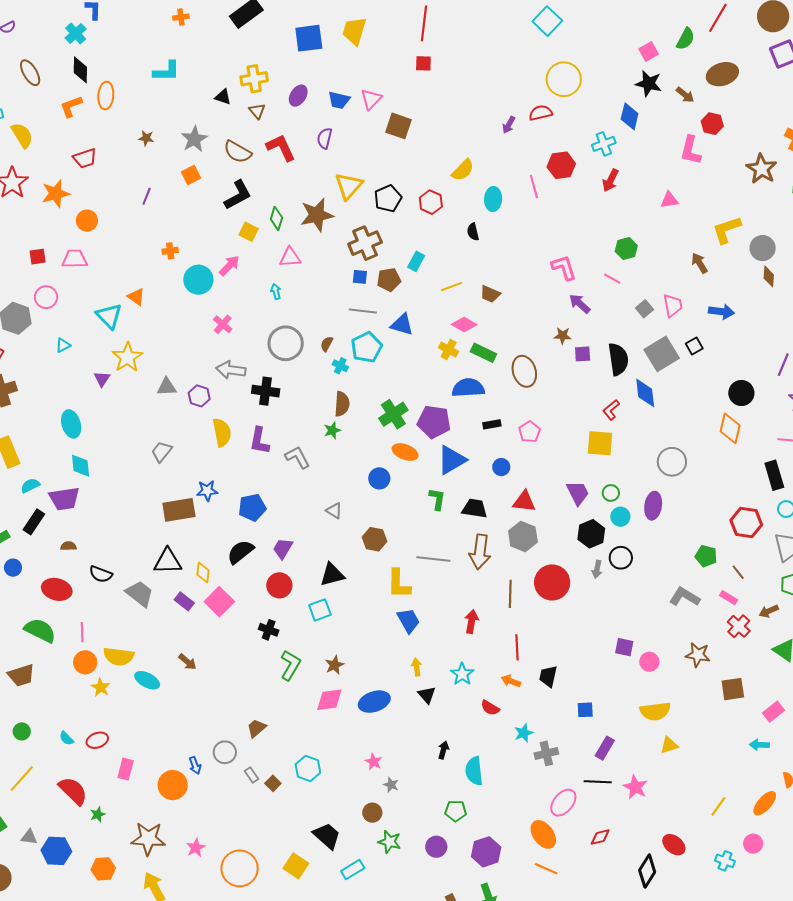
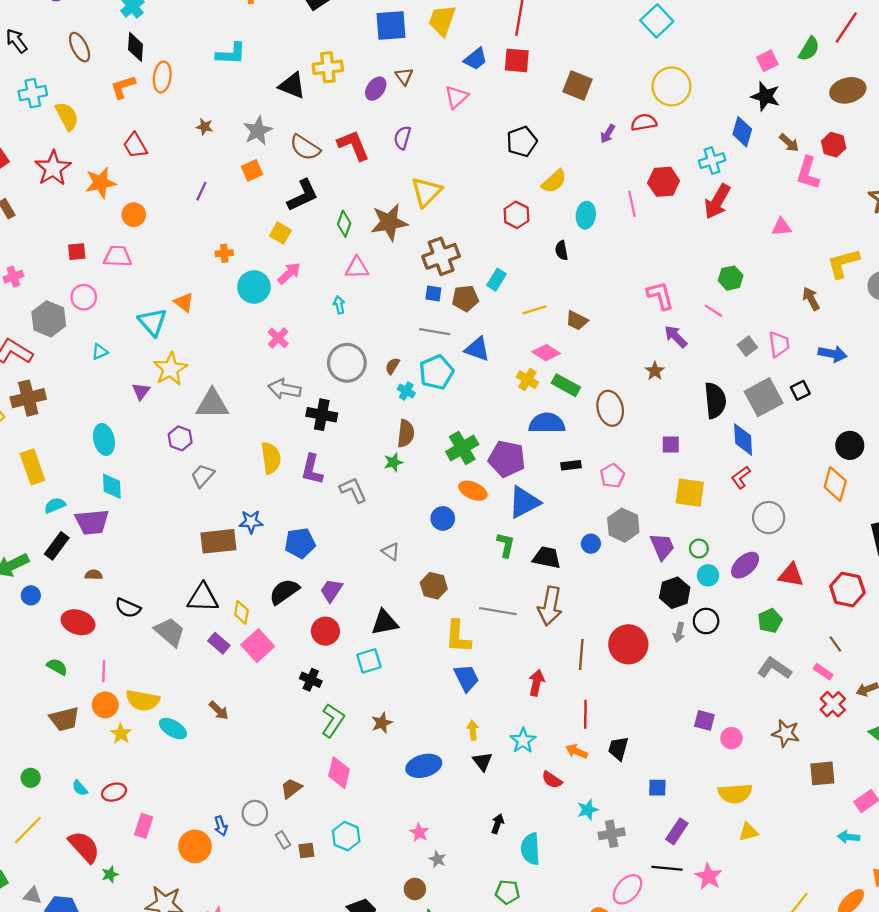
red square: (423, 63) -> (517, 60), size x1.4
brown arrow: (685, 95) -> (789, 143), moved
black triangle: (223, 97) -> (292, 86), size x1.5
blue trapezoid: (339, 100) -> (475, 59), moved, turned -55
brown triangle: (257, 111) -> (404, 76), moved
brown square: (398, 126) -> (578, 85), moved
red trapezoid: (85, 158) -> (135, 145), turned 75
red arrow: (610, 180) -> (717, 201), size x1.4
black pentagon: (388, 198) -> (522, 142), moved
yellow square: (249, 232) -> (280, 233), moved
brown star: (563, 336) -> (655, 371), turned 30
purple square: (583, 354) -> (671, 445), moved
gray triangle: (167, 387) -> (212, 404), size x1.5
purple hexagon: (199, 396) -> (180, 438), moved
red L-shape: (611, 410) -> (741, 477), moved
blue circle: (501, 467) -> (591, 544), moved
red triangle: (524, 502) -> (791, 575), moved
purple ellipse: (653, 506) -> (745, 565), turned 36
gray hexagon: (523, 537) -> (623, 525), moved
green pentagon: (706, 556) -> (770, 621), moved, turned 30
green semicircle: (40, 630) -> (57, 667), size x0.6
brown trapezoid: (21, 675) -> (64, 719), moved
pink diamond: (329, 700) -> (339, 773), moved, turned -72
brown square: (273, 783) -> (306, 851), turned 35

